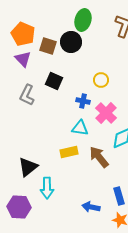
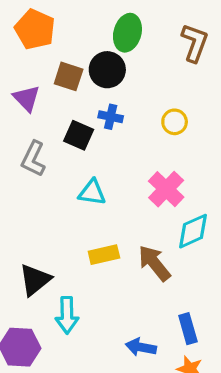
orange pentagon: (23, 34) -> (35, 29), moved
yellow circle: (101, 80) -> (175, 122), moved
blue cross: (83, 101) -> (111, 117), moved
cyan triangle: (80, 128) -> (92, 192), moved

